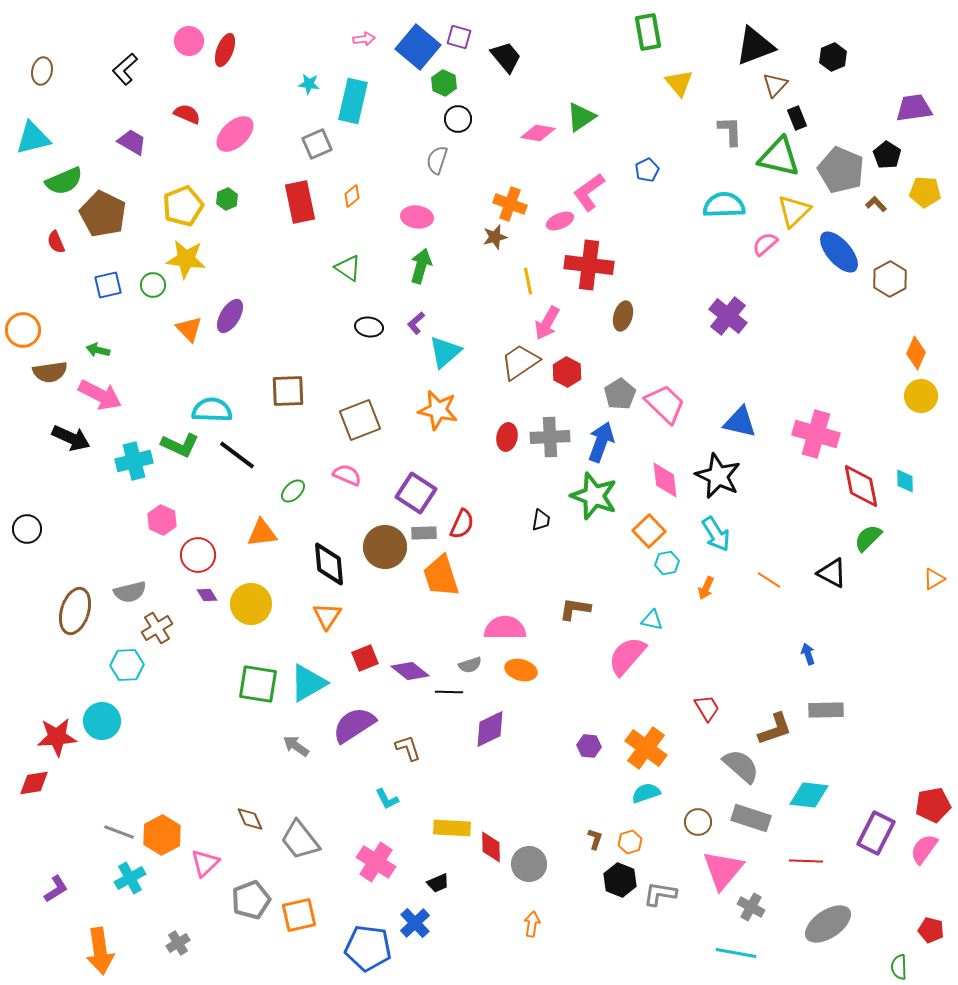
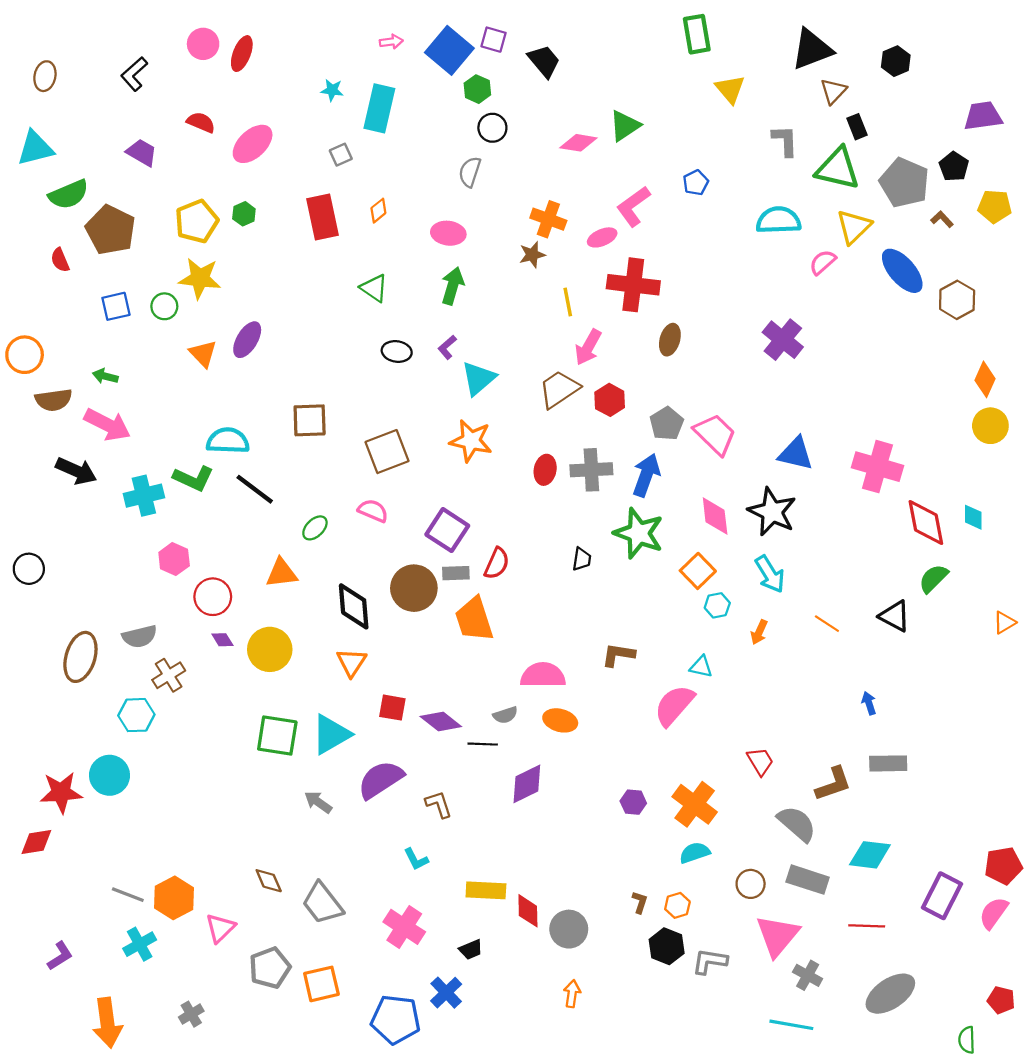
gray square: (317, 144) -> (341, 155), size x0.7
red square: (365, 658) -> (392, 708), turned 32

